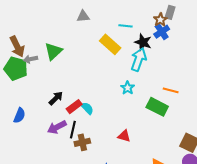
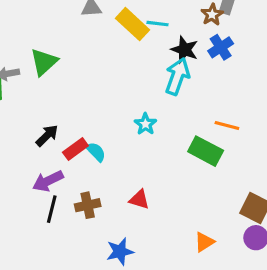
blue cross: (162, 32) -> (221, 47), moved
yellow rectangle: (110, 44) -> (132, 24), moved
cyan star: (128, 88) -> (145, 124), moved
black line: (73, 130) -> (52, 209), moved
red triangle: (124, 136) -> (139, 199), moved

